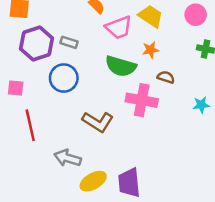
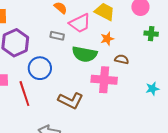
gray rectangle: (69, 42) -> (57, 36), moved
cyan star: (201, 105) -> (152, 89), moved
red line: (30, 125) -> (24, 94), moved

